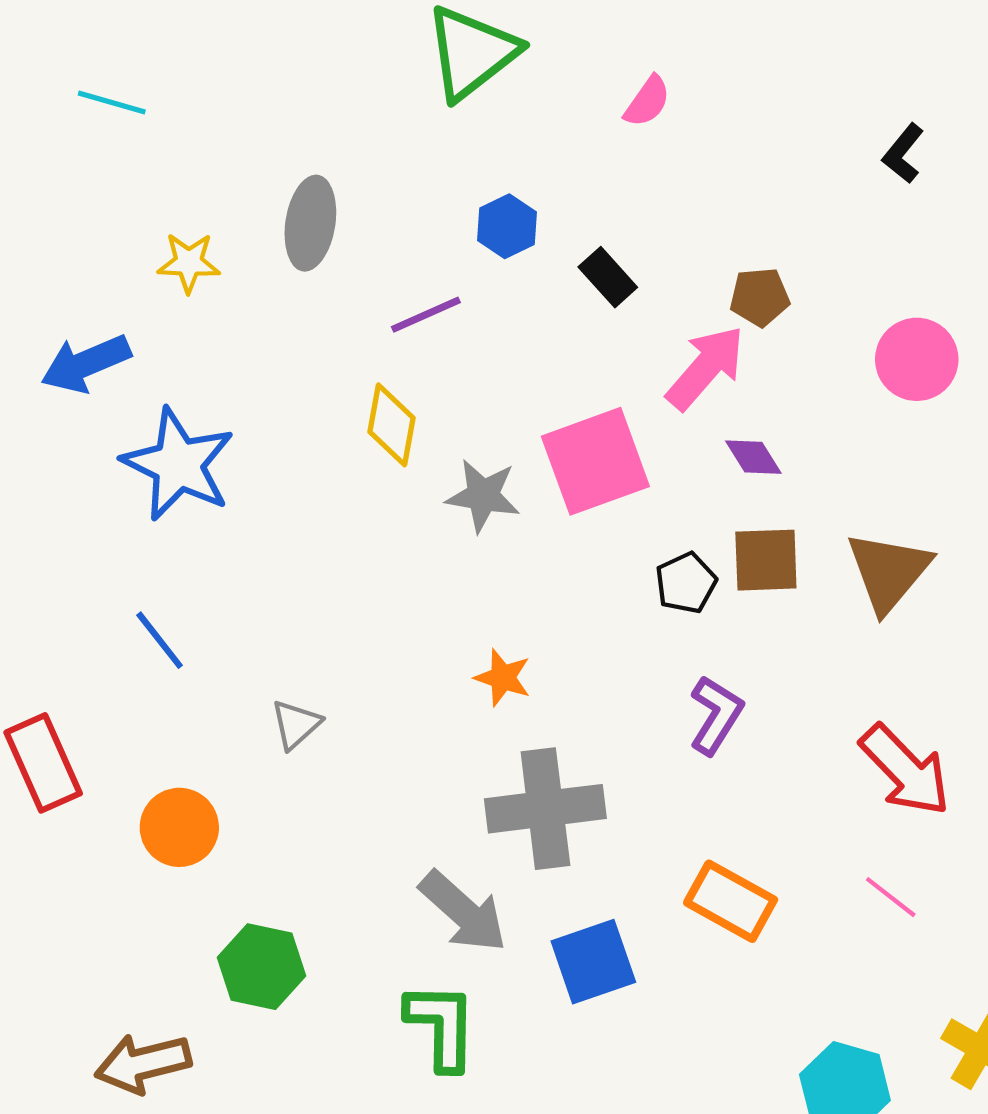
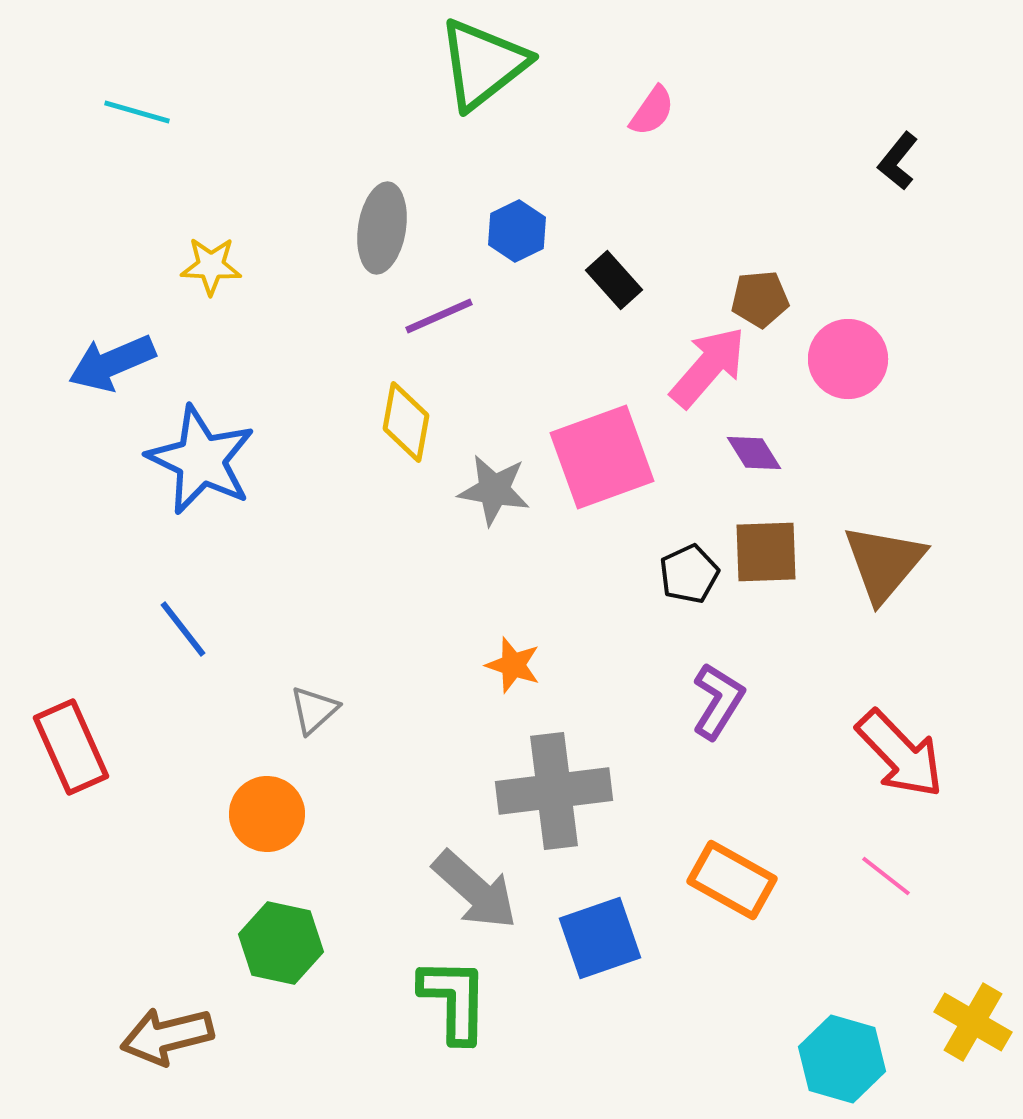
gray ellipse: (310, 223) -> (382, 228), moved
pink circle: (917, 359) -> (848, 359), moved
orange circle: (179, 827) -> (267, 814), moved

